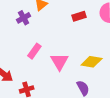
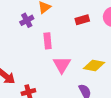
pink rectangle: (34, 51) -> (48, 41), moved, turned -42

